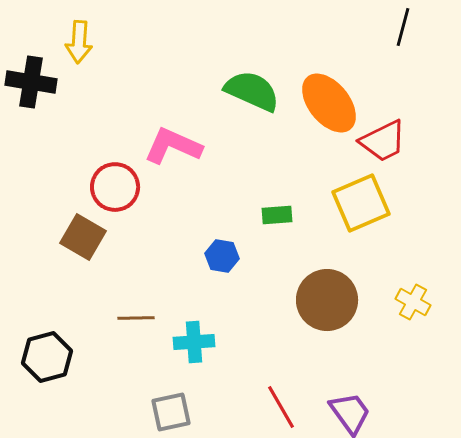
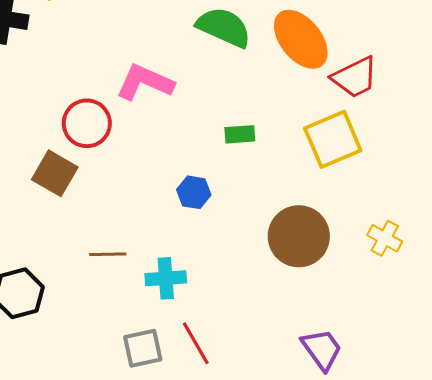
green rectangle: (277, 215) -> (240, 134), moved
red line: (281, 407) -> (196, 343), moved

